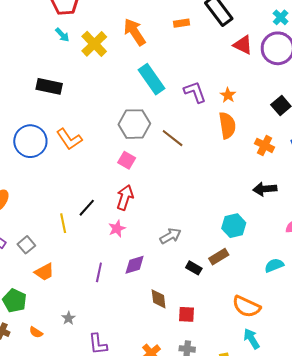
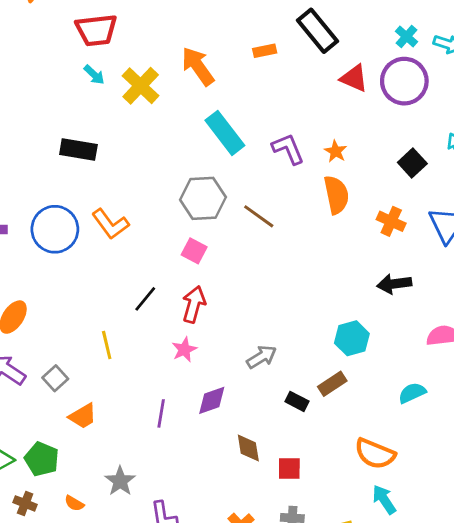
black line: (87, 208) -> (145, 299), moved
gray star: (68, 318) -> (120, 481), size x1.5

